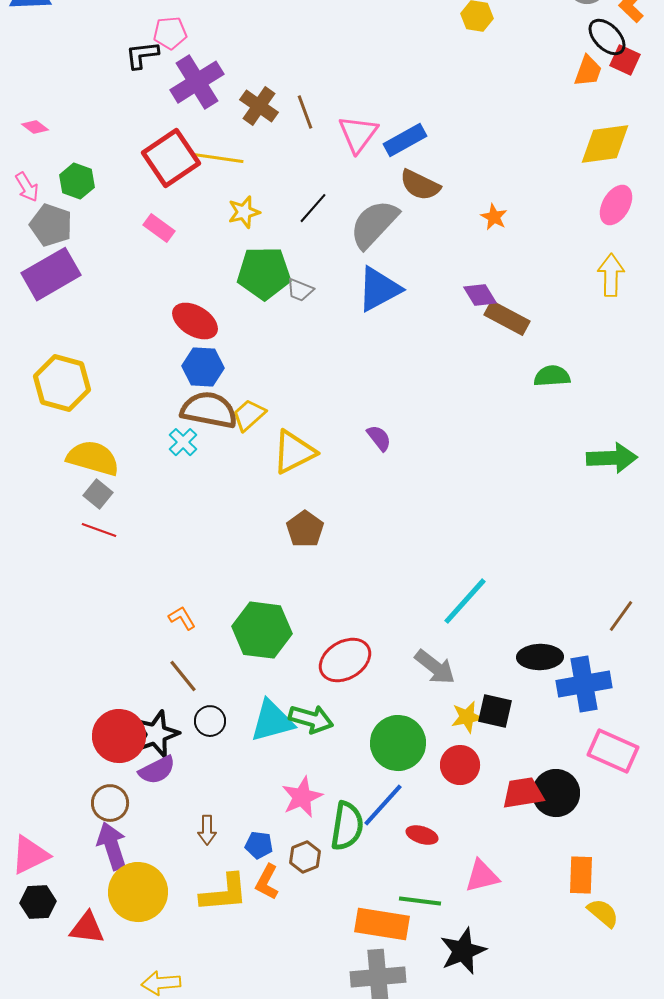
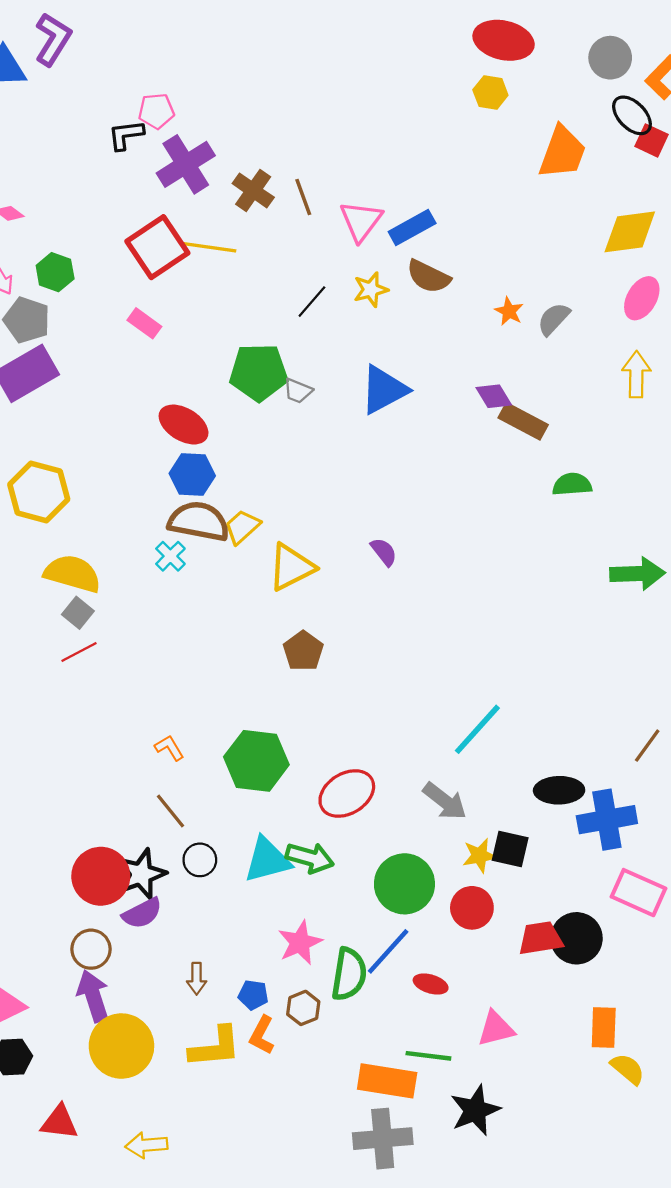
orange trapezoid: (588, 71) -> (562, 152), moved, size x1.6
yellow star: (244, 212) -> (371, 290), moved
gray semicircle: (374, 224) -> (554, 319), moved, size x0.6
red line: (99, 530) -> (79, 652), turned -48
red triangle: (87, 928) -> (59, 1122), moved

